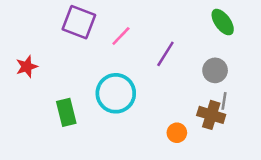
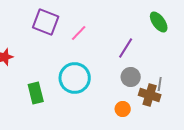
purple line: (165, 54) -> (126, 48), moved
gray circle: (215, 70) -> (131, 77), moved

